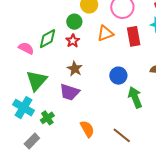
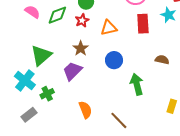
orange triangle: (105, 33) -> (109, 28), moved
pink semicircle: (26, 48) -> (32, 12), moved
blue circle: (118, 76) -> (114, 60), moved
purple trapezoid: (69, 92) -> (72, 71), turned 110

